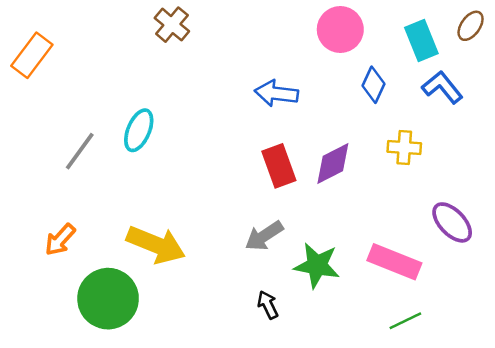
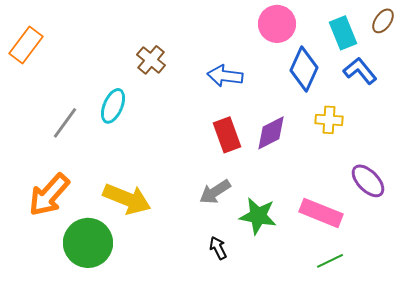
brown cross: (172, 25) -> (151, 60), moved
blue diamond: (373, 85) -> (304, 69), size x1.5
orange arrow: (60, 240) -> (49, 195), size x1.6

